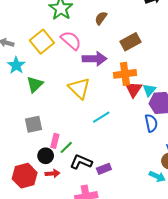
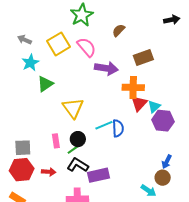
yellow triangle: (79, 88) -> (73, 108), moved
blue semicircle: (151, 123) -> (118, 128), moved
gray square: (34, 124) -> (23, 148), moved
pink rectangle: (55, 141) -> (56, 141), turned -32
green line: (66, 147) -> (74, 149), moved
black circle: (46, 156) -> (78, 139), moved
purple rectangle: (104, 169) -> (99, 175), size x1.5

